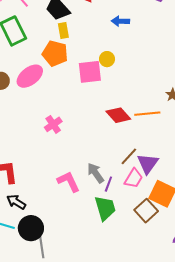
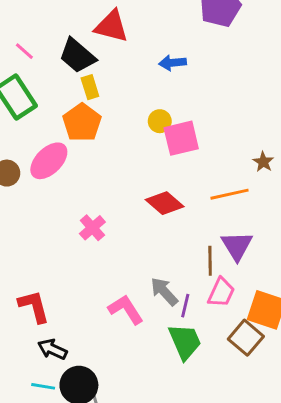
orange pentagon: (55, 53) -> (82, 123), turned 30
pink square: (90, 72) -> (181, 138), moved
red diamond: (118, 115) -> (165, 203), moved
brown line: (129, 156) -> (210, 261), turned -36
purple triangle: (148, 164) -> (237, 246), moved

